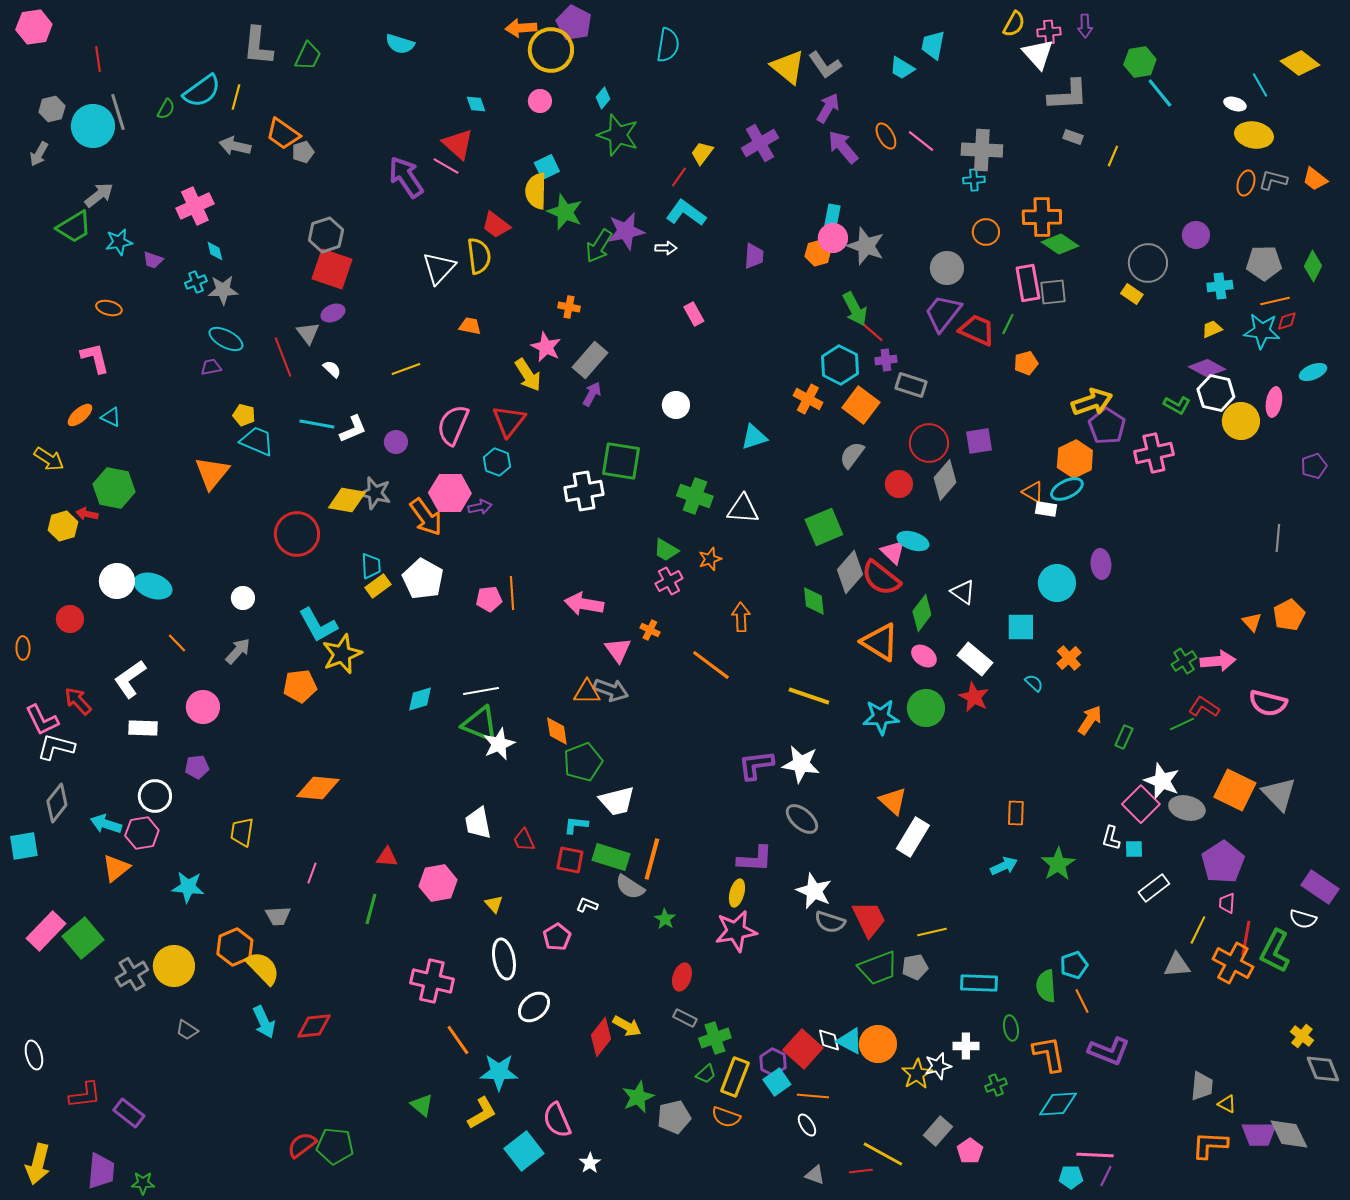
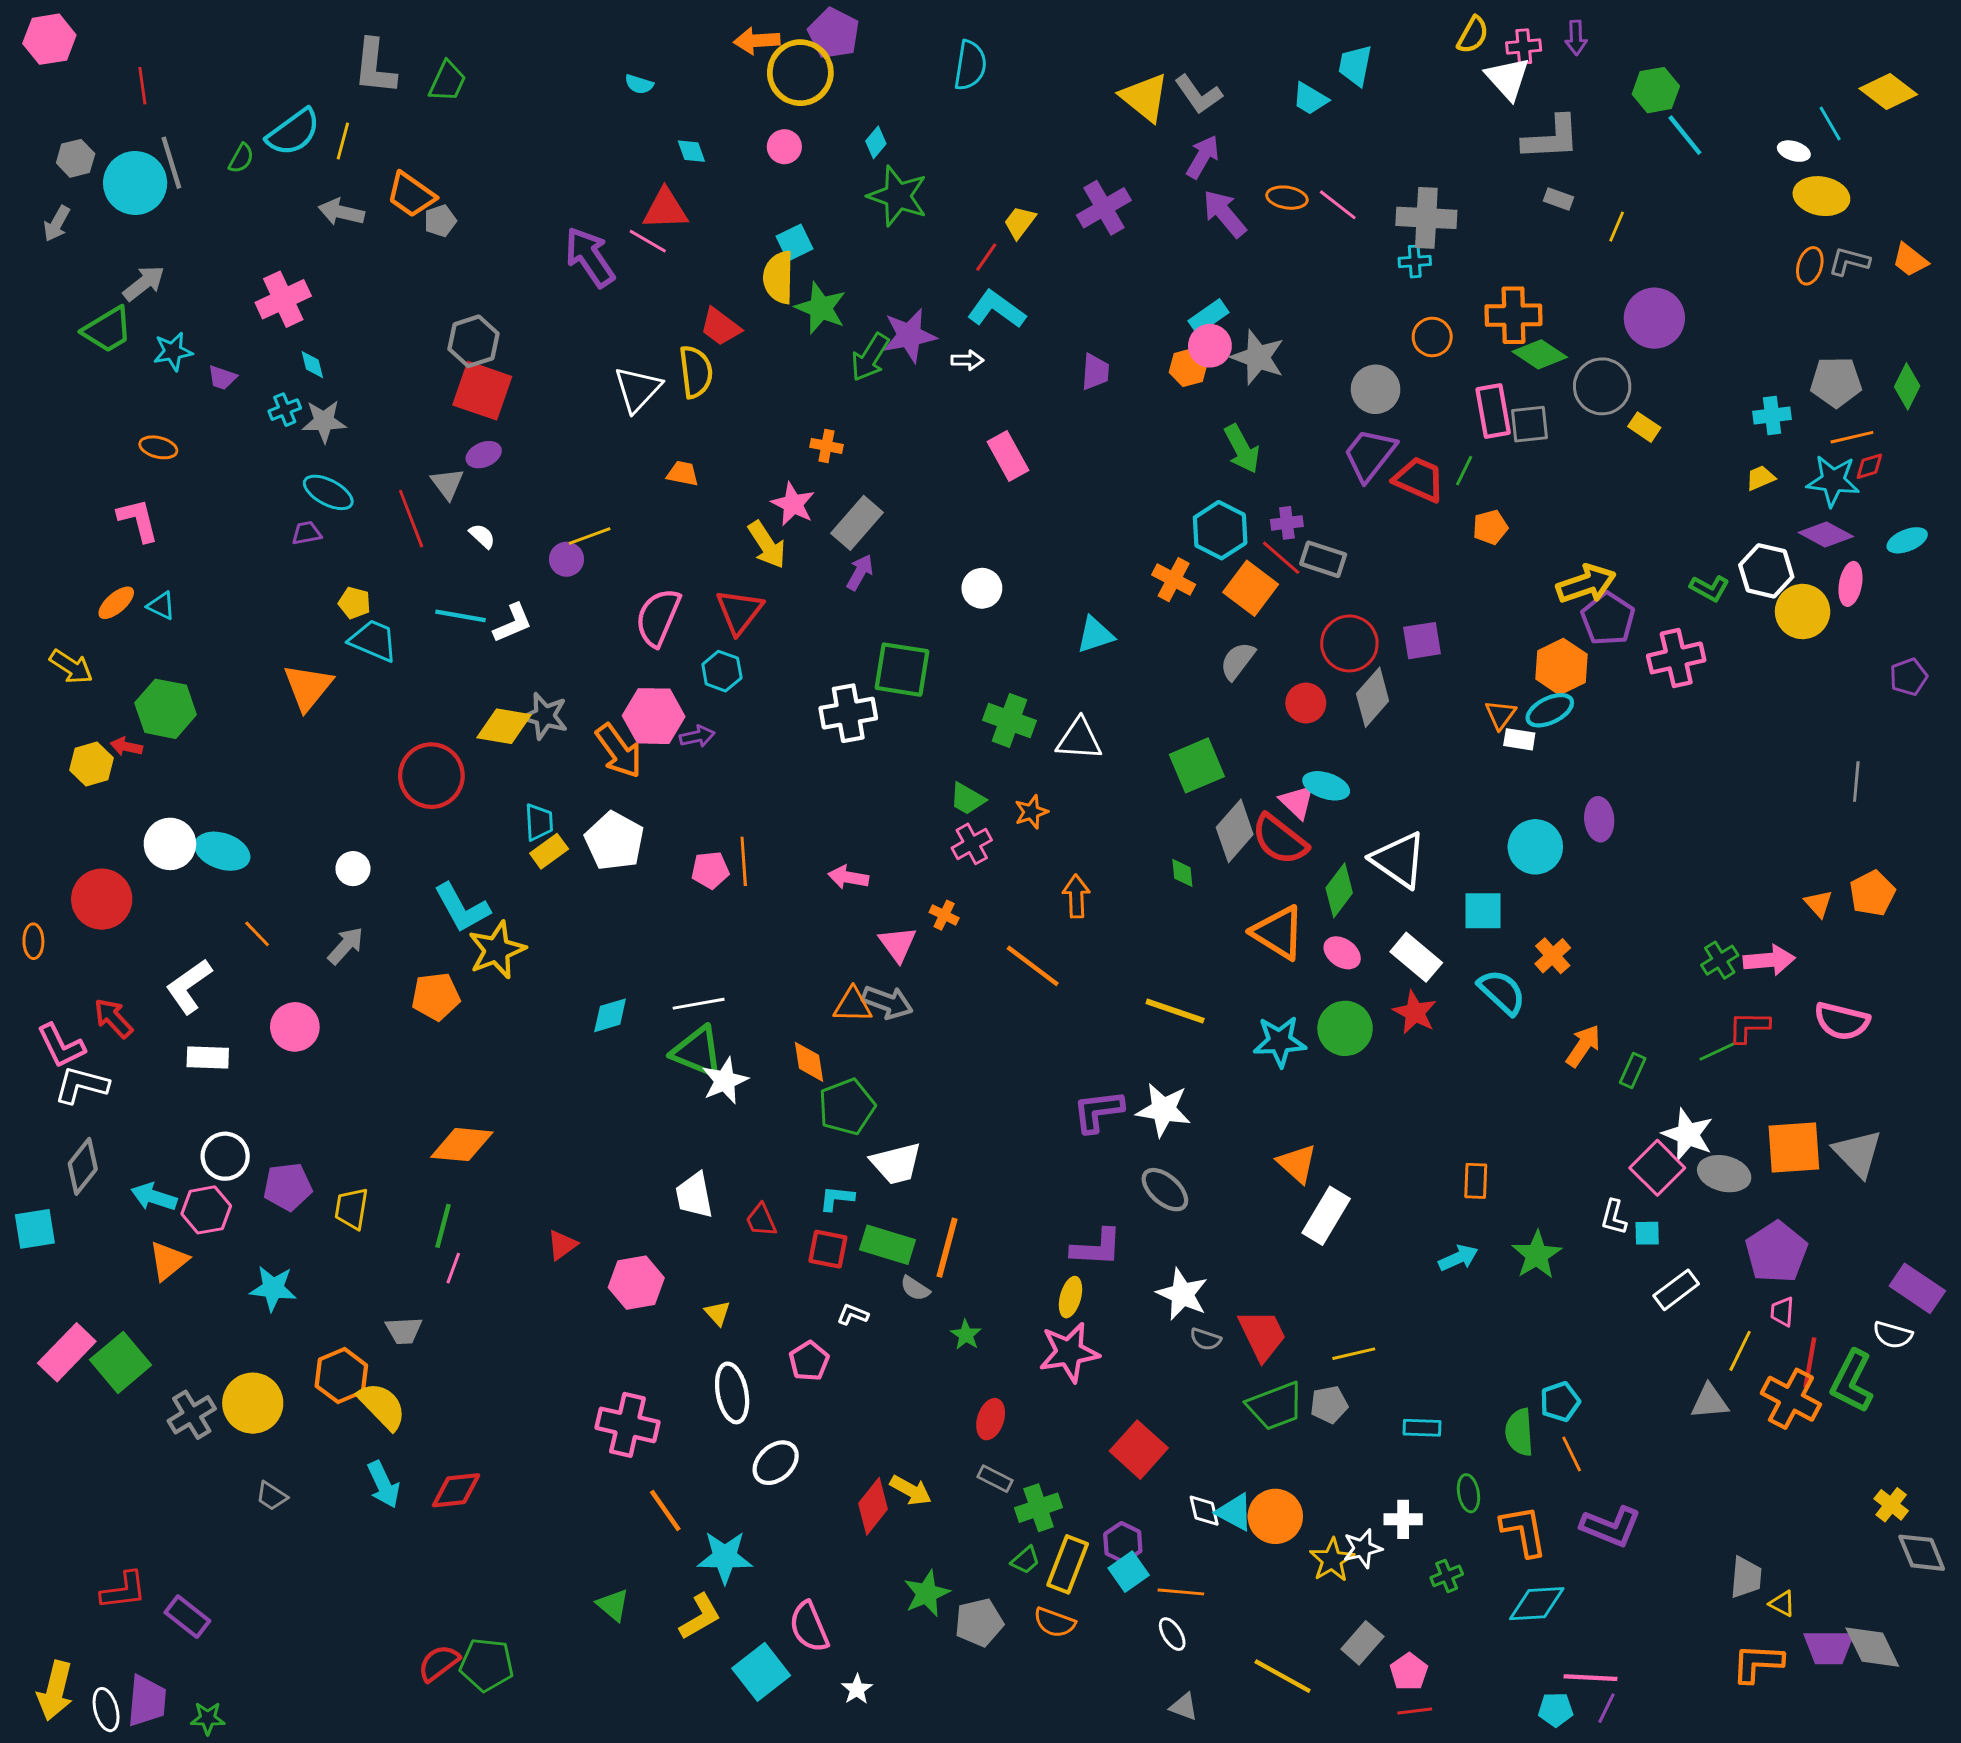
cyan semicircle: (400, 44) -> (639, 84), moved, size x0.7
orange ellipse: (886, 136) -> (1287, 198), turned -52
red triangle: (458, 144) -> (665, 209), turned -44
cyan rectangle: (832, 218) -> (1208, 317), turned 44
purple circle: (1196, 235) -> (1654, 318), moved, size x1.5
gray circle: (1148, 263) -> (1602, 386), moved
pink rectangle: (694, 314) -> (1008, 456), size x1.4
red line: (870, 330) -> (1281, 558), moved
purple diamond: (1207, 368) -> (1826, 535), moved
purple circle: (396, 442) -> (566, 559), moved
orange triangle: (1033, 492) -> (1500, 715), turned 35
white triangle: (963, 592) -> (1399, 860), size x1.6
green diamond: (814, 601) -> (1182, 873), size x0.7
pink arrow: (584, 604) -> (848, 877), size x0.7
red circle: (70, 619) -> (102, 899), size x1.5
cyan semicircle: (1034, 683) -> (1502, 992), size x1.8
red L-shape: (1204, 707) -> (1749, 1027), turned -32
purple pentagon: (197, 767) -> (288, 1187), moved, size x1.4
orange square: (1235, 790) -> (1794, 1147), turned -30
red triangle: (387, 857) -> (562, 1245), turned -40
gray semicircle: (630, 887) -> (915, 1288), size x0.7
green line: (371, 909) -> (443, 1226), moved
gray semicircle: (830, 922) -> (1206, 1339), size x0.7
cyan rectangle: (979, 983) -> (1422, 1428), size x0.7
red square: (803, 1049) -> (1139, 1450), moved
white ellipse: (34, 1055) -> (106, 1710), moved
red line: (861, 1171) -> (1415, 1711), moved

